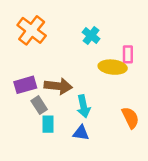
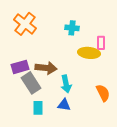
cyan cross: (91, 35) -> (72, 28), turned -32
gray rectangle: (39, 105) -> (31, 83), size x1.5
cyan rectangle: (48, 124) -> (38, 108), moved

